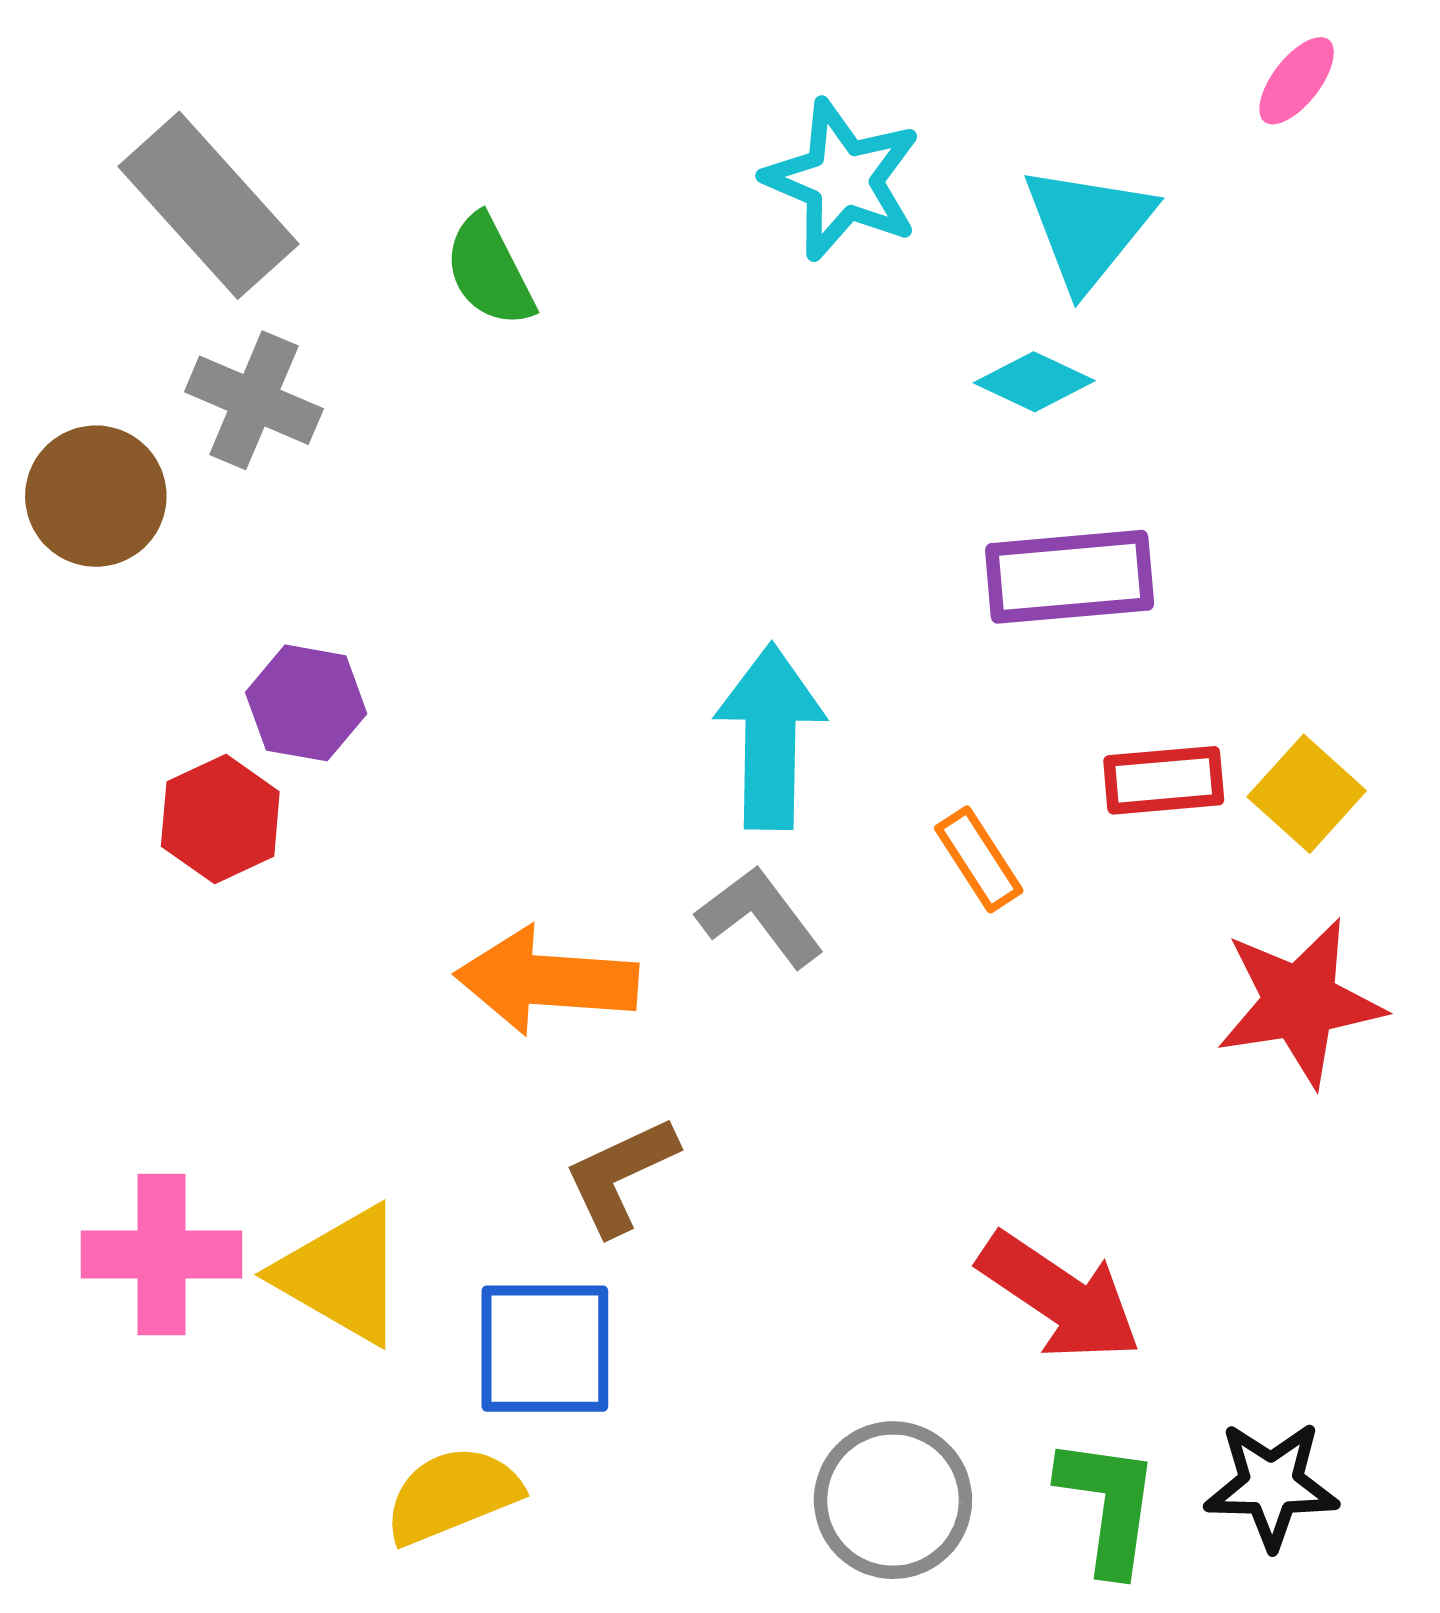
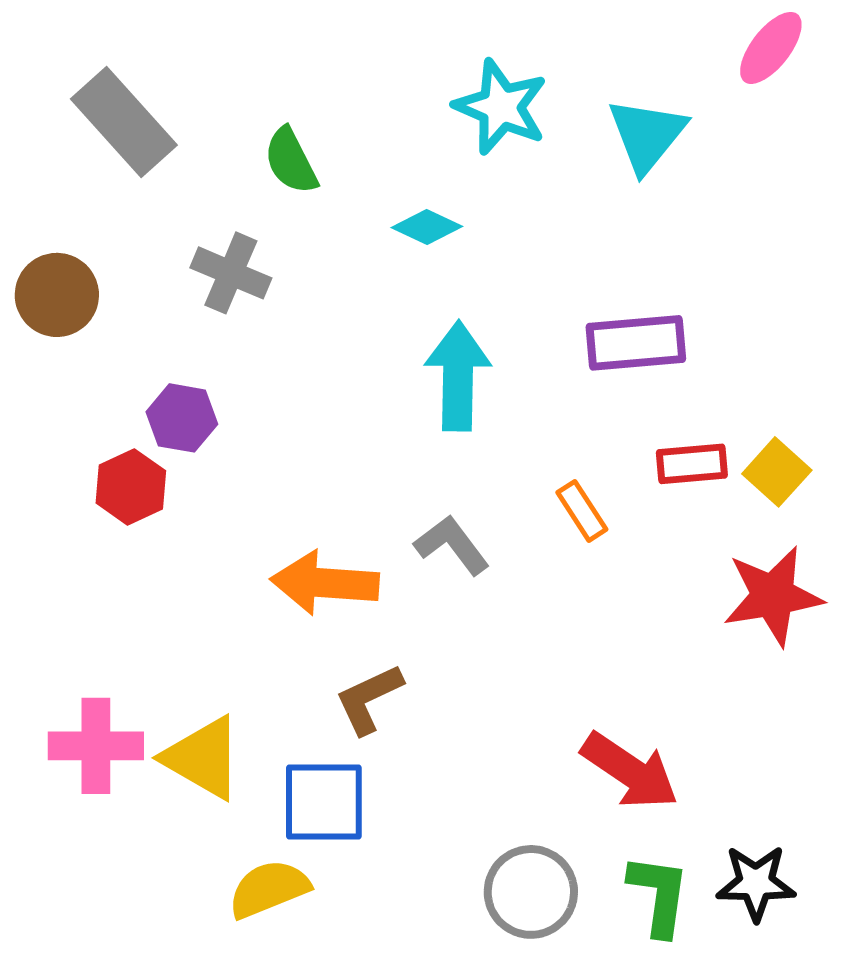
pink ellipse: (1297, 81) -> (771, 48), size x1.4
cyan diamond: (1034, 382) -> (427, 227), moved
gray cross: (254, 400) -> (231, 273), moved
cyan arrow: (770, 737) -> (458, 376), moved

